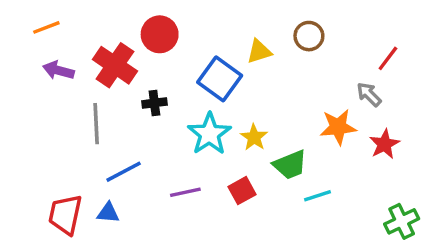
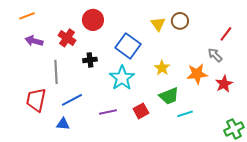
yellow triangle: (259, 51) -> (158, 24), moved, turned -49
red cross: (115, 65) -> (67, 38), size x0.7
yellow star: (254, 137) -> (162, 68), moved
red trapezoid: (65, 215) -> (36, 100), moved

